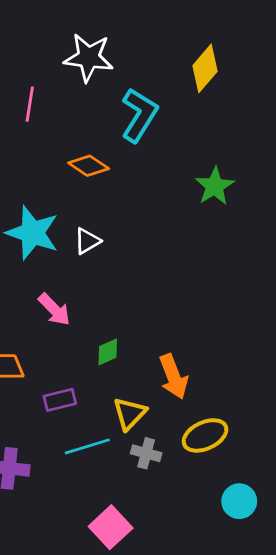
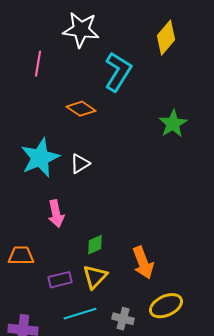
cyan star: (32, 233) -> (40, 158), turned 30
pink arrow: (54, 309) -> (56, 214), turned 32
yellow triangle: (130, 414) -> (95, 277), moved

